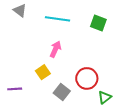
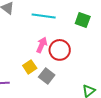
red circle: (87, 78) -> (60, 50), moved
gray square: (62, 92) -> (47, 76), moved

